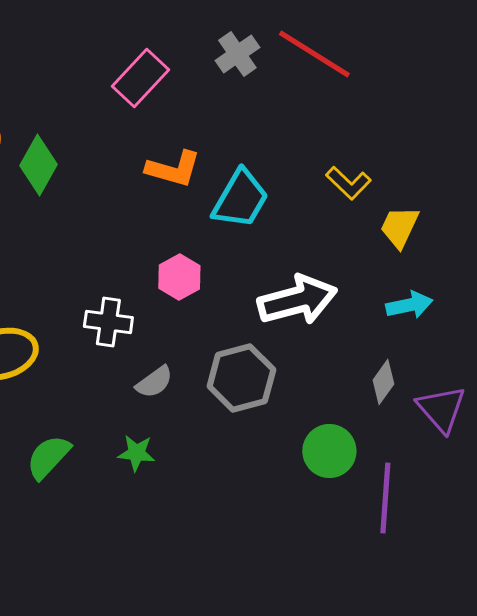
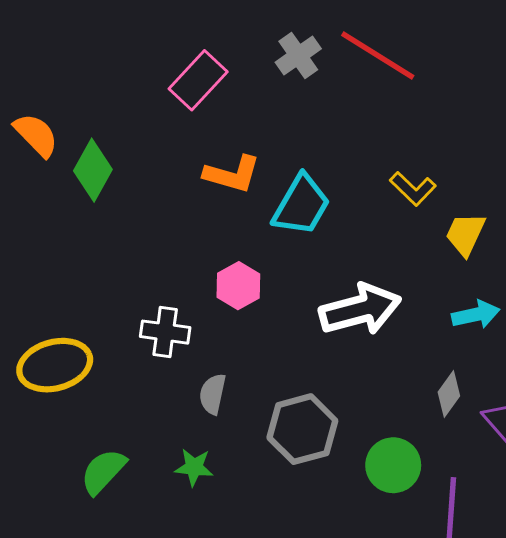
gray hexagon: (241, 378) -> (302, 429), moved
gray semicircle: (154, 382) -> (213, 394), turned 138

